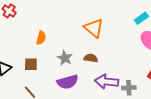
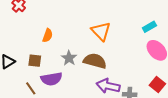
brown semicircle: (91, 58) -> (95, 61), size x1.6
purple semicircle: (68, 82) -> (51, 79), moved

